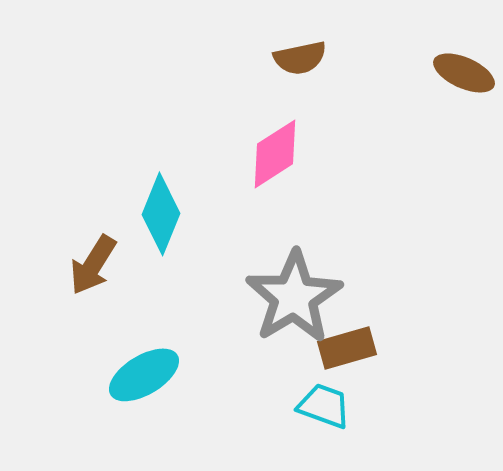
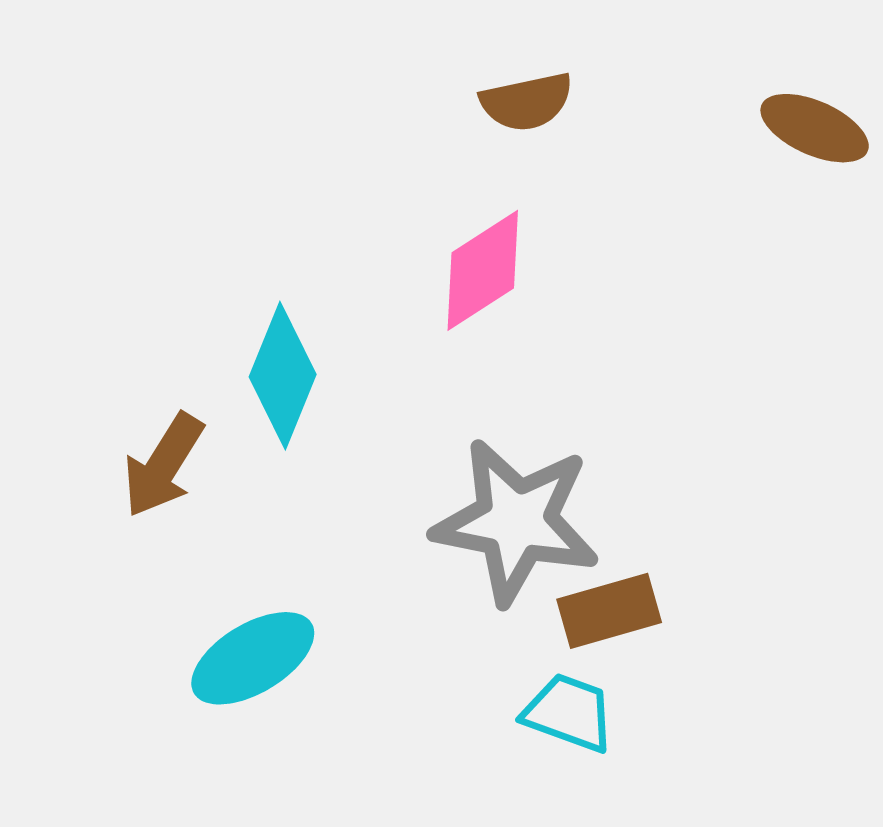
gray star: (294, 297) -> (516, 521), turned -30

